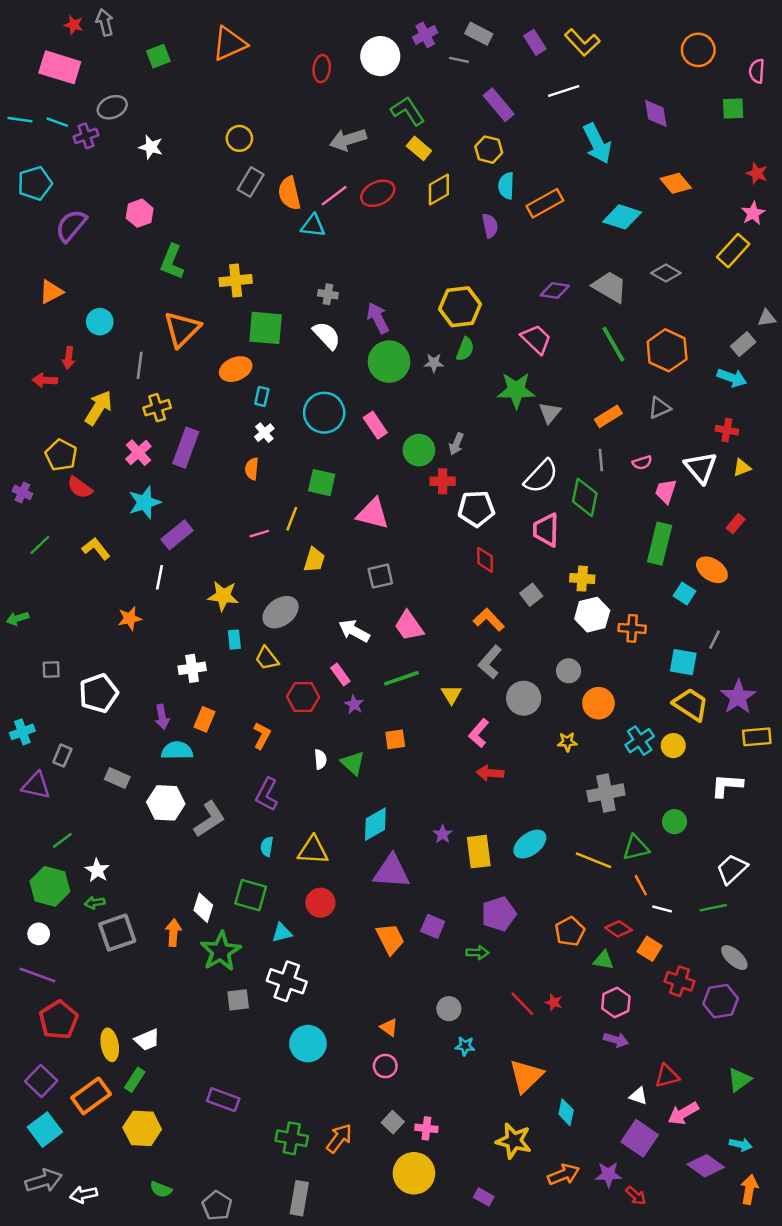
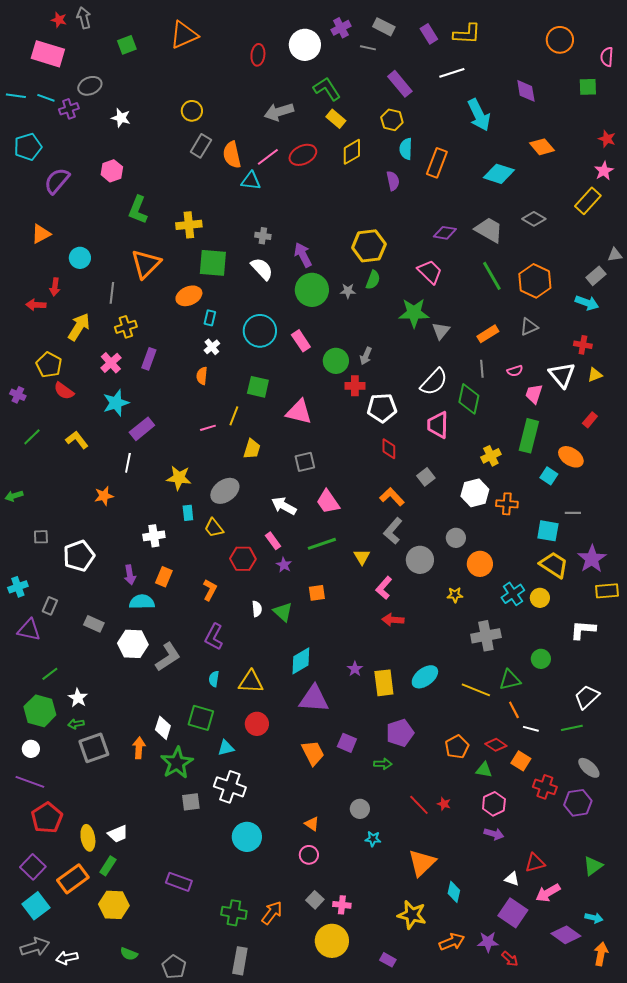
yellow L-shape: (582, 42) -> (467, 34), turned -44
orange rectangle: (545, 203) -> (437, 163), turned -40
purple rectangle: (186, 448) -> (149, 359), size x0.7
yellow cross: (582, 579) -> (491, 456), moved, turned -30
gray line: (714, 640) -> (573, 513), turned 63

